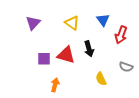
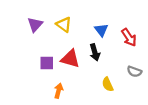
blue triangle: (103, 20) -> (101, 30), moved
yellow triangle: (72, 23) -> (64, 25), moved
red arrow: (121, 35) -> (129, 37), turned -54

